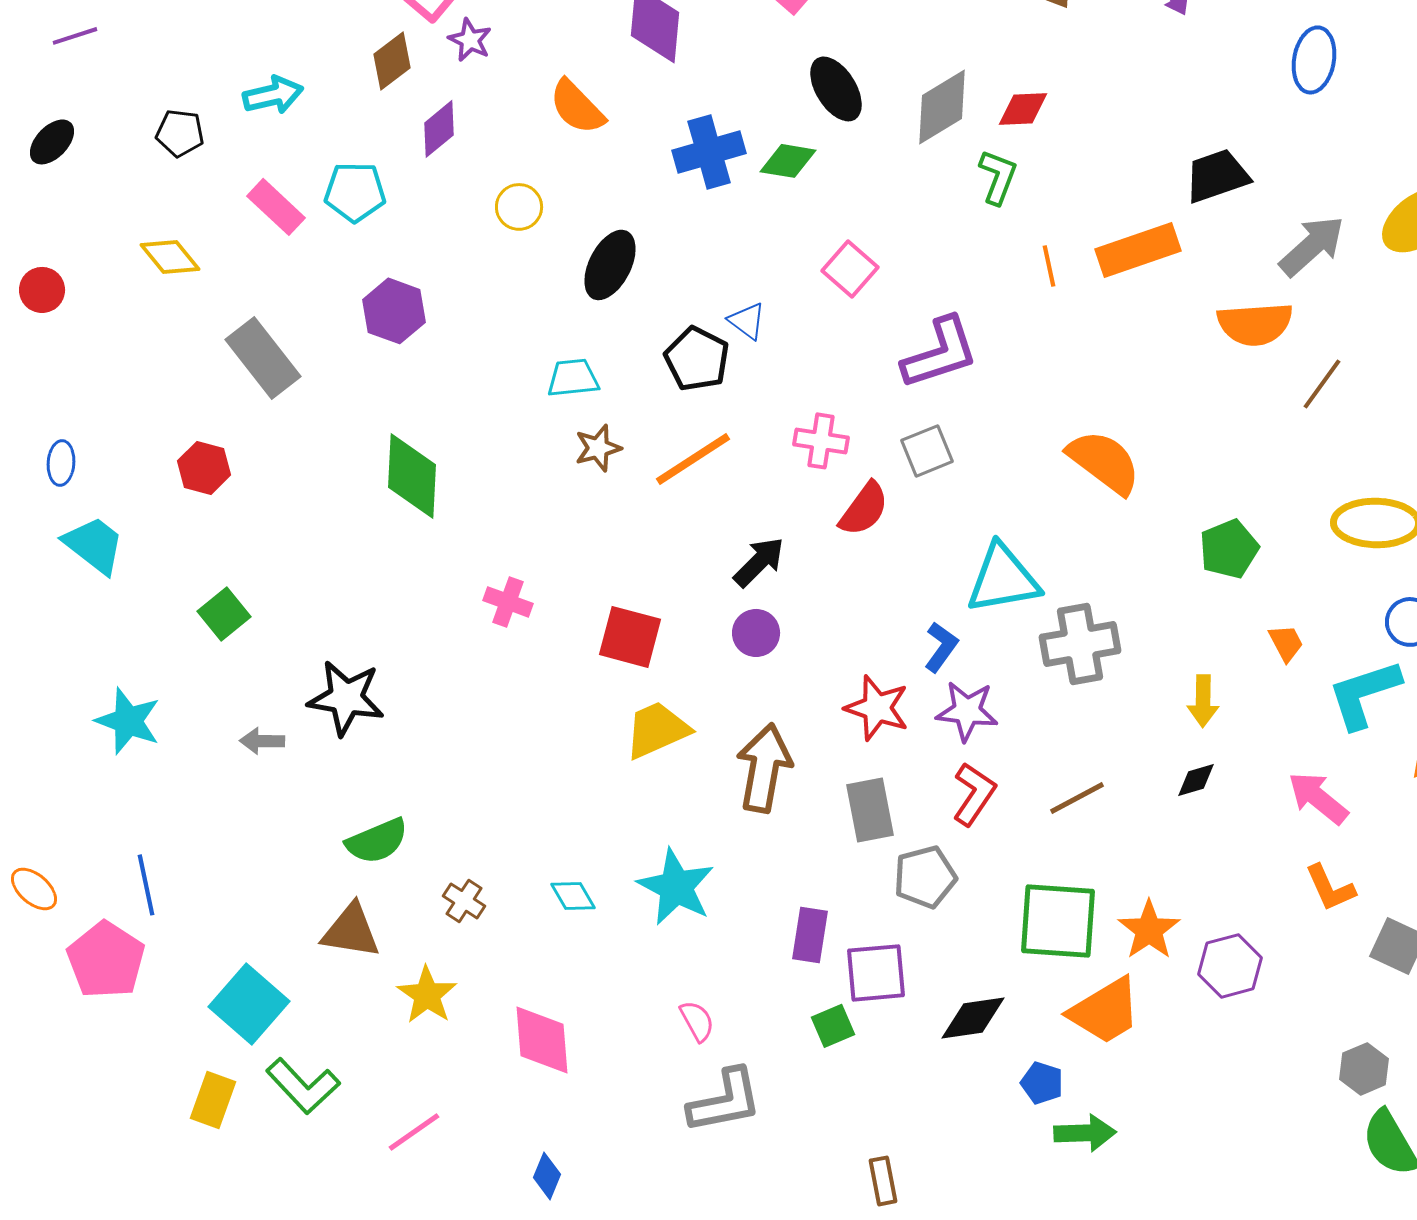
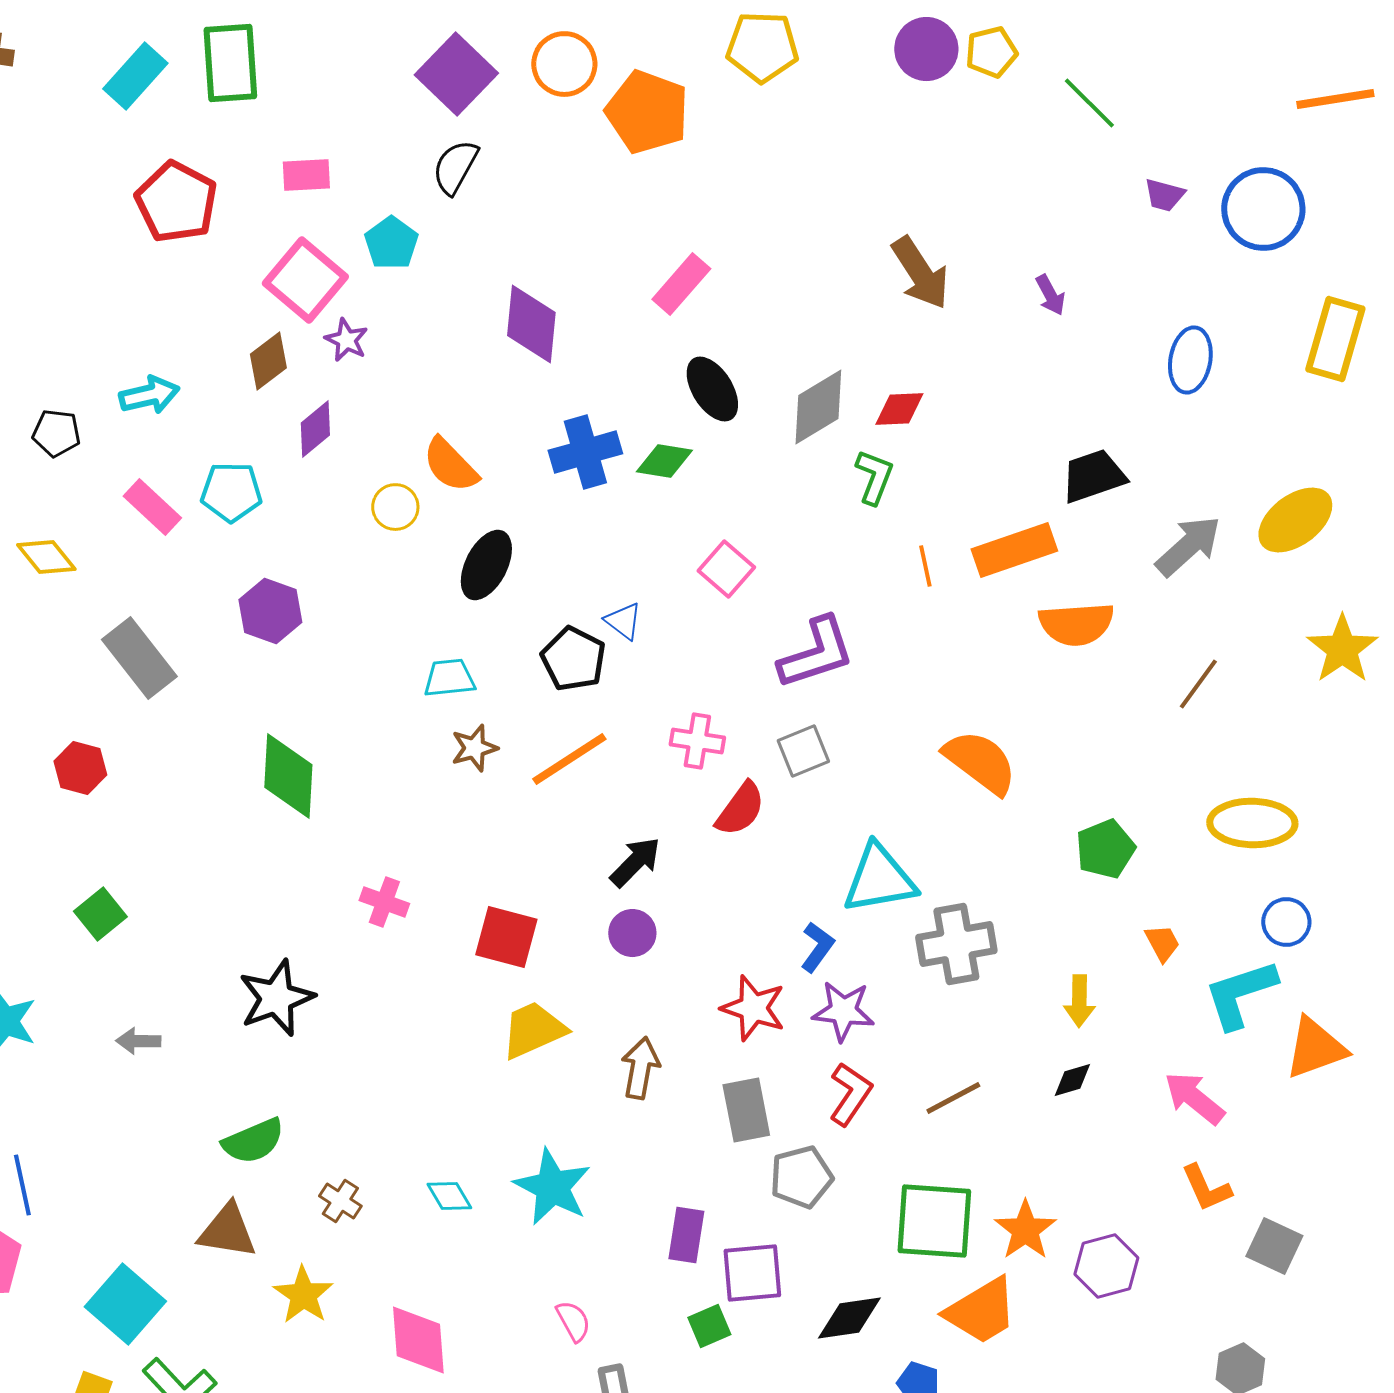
orange semicircle: (577, 107) -> (450, 465), moved
orange semicircle: (1255, 324) -> (1076, 624), moved
black star: (346, 698) -> (276, 998), moved, turned -30
brown arrow: (764, 768) -> (640, 1068), size x0.7

